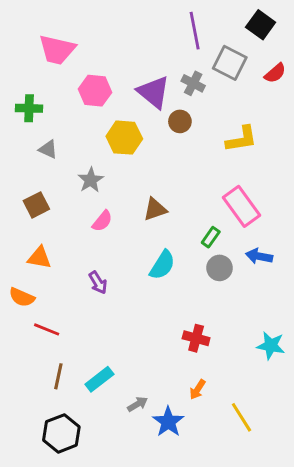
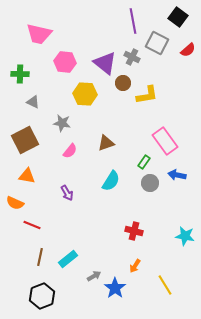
yellow L-shape: (241, 139) -> (147, 95), moved
gray star: (91, 180) -> (62, 123), turned -30
brown square: (36, 205) -> (25, 140), size x1.5

